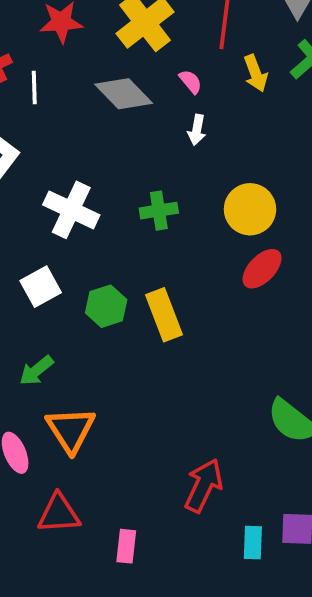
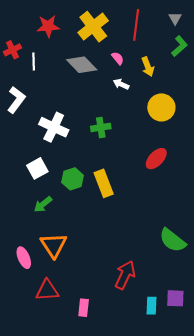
yellow arrow: (256, 73) -> (148, 67), moved
white arrow: (197, 130) -> (121, 84), turned 105
yellow circle: (250, 209) -> (161, 107), moved
green arrow: (36, 371) -> (43, 204), moved

